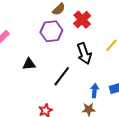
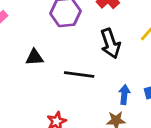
black line: (62, 76) -> (79, 75), turned 60

